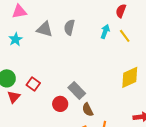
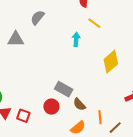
gray semicircle: (69, 27) -> (37, 18), moved, turned 42
cyan arrow: (105, 32) -> (76, 39), moved
red square: (33, 84) -> (23, 116), moved

